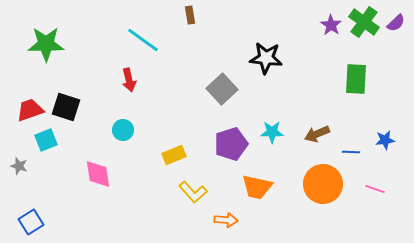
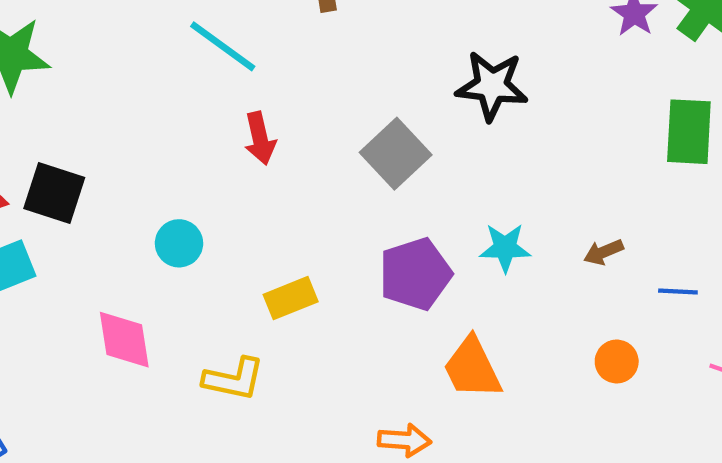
red arrow: (129, 80) -> (260, 138), moved
brown arrow: (317, 134) -> (604, 252), size x0.7
orange circle: (323, 184) -> (617, 362), size x0.5
orange trapezoid: (257, 187) -> (472, 368), turned 52
yellow L-shape: (193, 192) -> (234, 379), moved, turned -36

